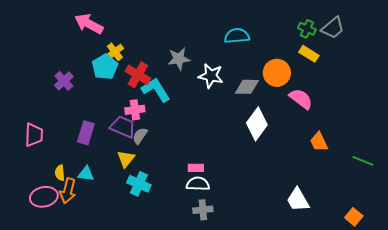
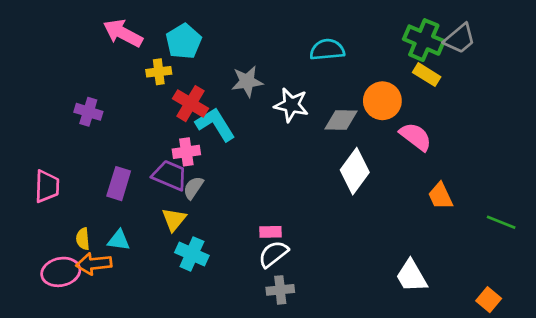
green cross: (307, 29) -> (424, 40), size x1.6
yellow cross: (115, 52) -> (159, 72), turned 30
cyan pentagon: (105, 67) -> (184, 41), moved
purple cross: (64, 81) -> (88, 112), turned -30
white semicircle: (198, 184) -> (273, 254), turned -40
orange arrow: (68, 191) -> (94, 264), turned 70

